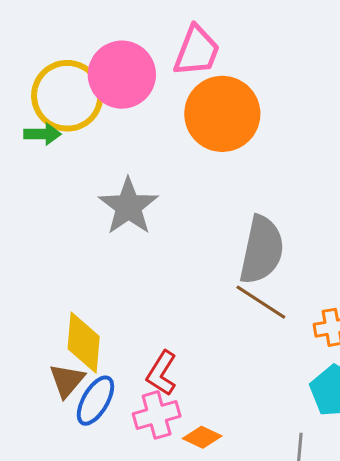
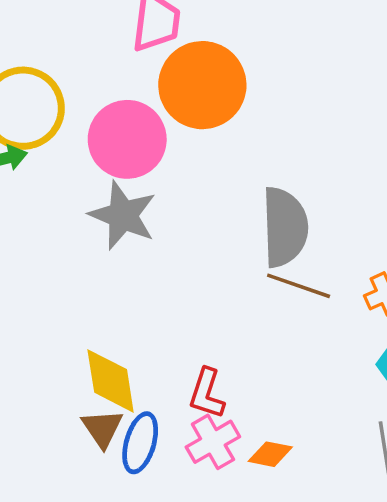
pink circle: (122, 75) -> (127, 139), moved

